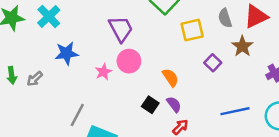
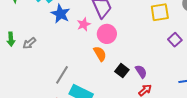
blue star: (66, 53) -> (60, 14), moved, turned 30
pink star: (103, 72) -> (84, 24), moved
orange semicircle: (170, 78) -> (100, 54), moved

